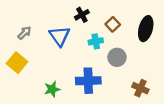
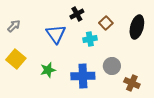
gray arrow: (24, 33) -> (14, 26), moved
gray circle: (117, 57) -> (112, 66), moved
green star: (52, 89) -> (48, 70), moved

